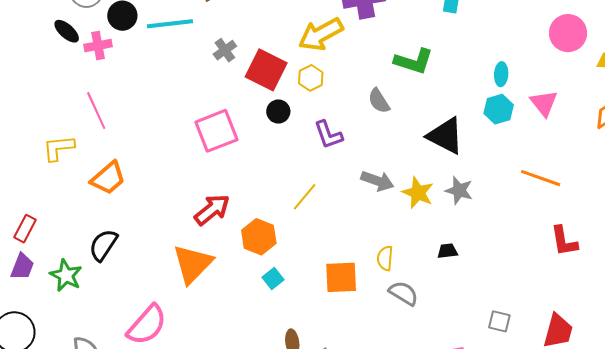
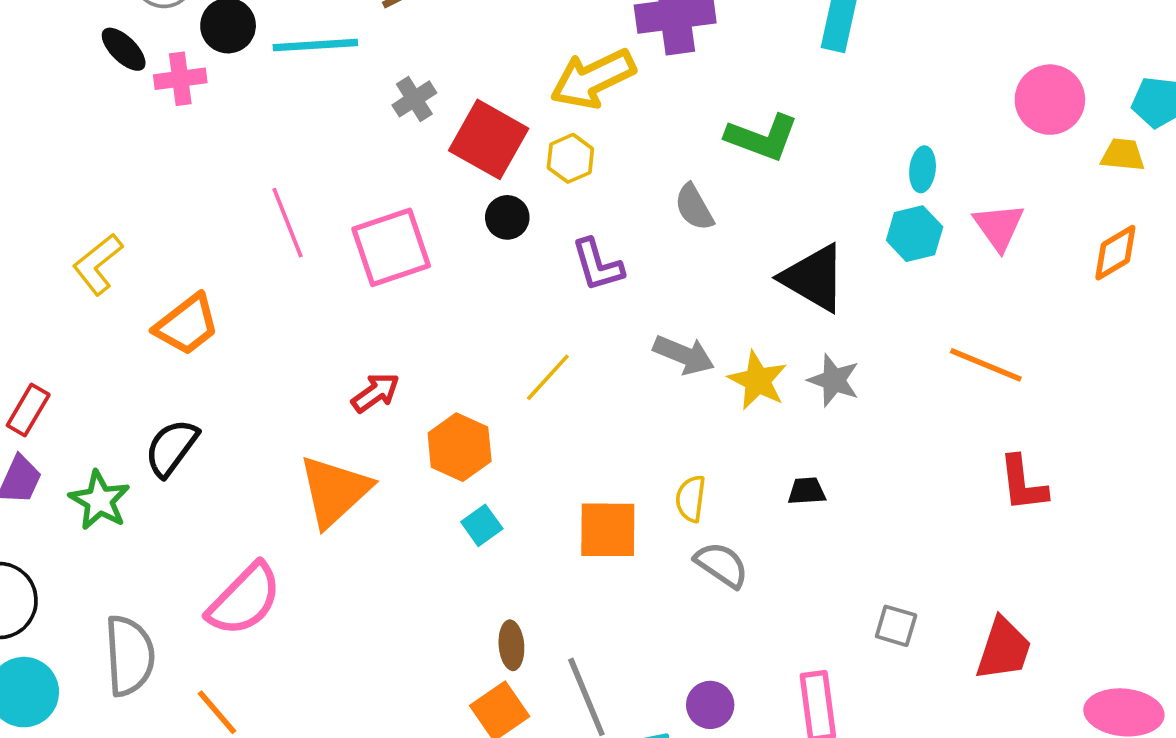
pink line: (96, 111) -> (287, 223), moved
yellow L-shape: (59, 148) -> (98, 264), turned -36
red arrow: (212, 210) -> (375, 393), size x0.7

